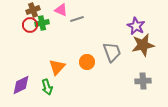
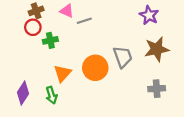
green cross: (42, 23) -> (50, 40), moved
purple star: (136, 26) -> (149, 15), moved
orange circle: (87, 62) -> (95, 68), size x1.5
purple diamond: (21, 85) -> (23, 93), turned -30

